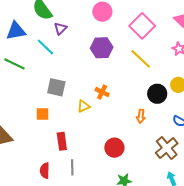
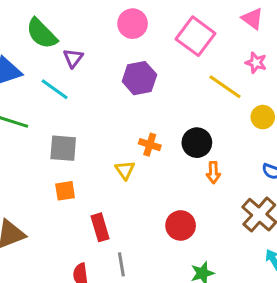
yellow line: (141, 59) -> (225, 87), moved
gray square: (56, 87) -> (63, 148), moved
black circle: (157, 94) -> (197, 143), moved
yellow triangle: (84, 106) -> (125, 170), turned -32

